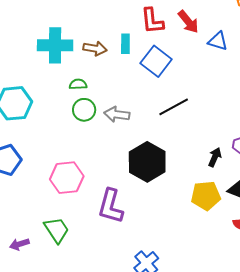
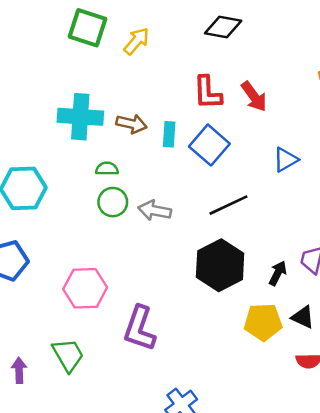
blue triangle: (218, 41) -> (286, 160), moved, turned -50
cyan rectangle: (125, 44) -> (169, 134), moved
black hexagon: (147, 162) -> (220, 265), moved
purple arrow: (19, 244) -> (19, 370), turned 102

